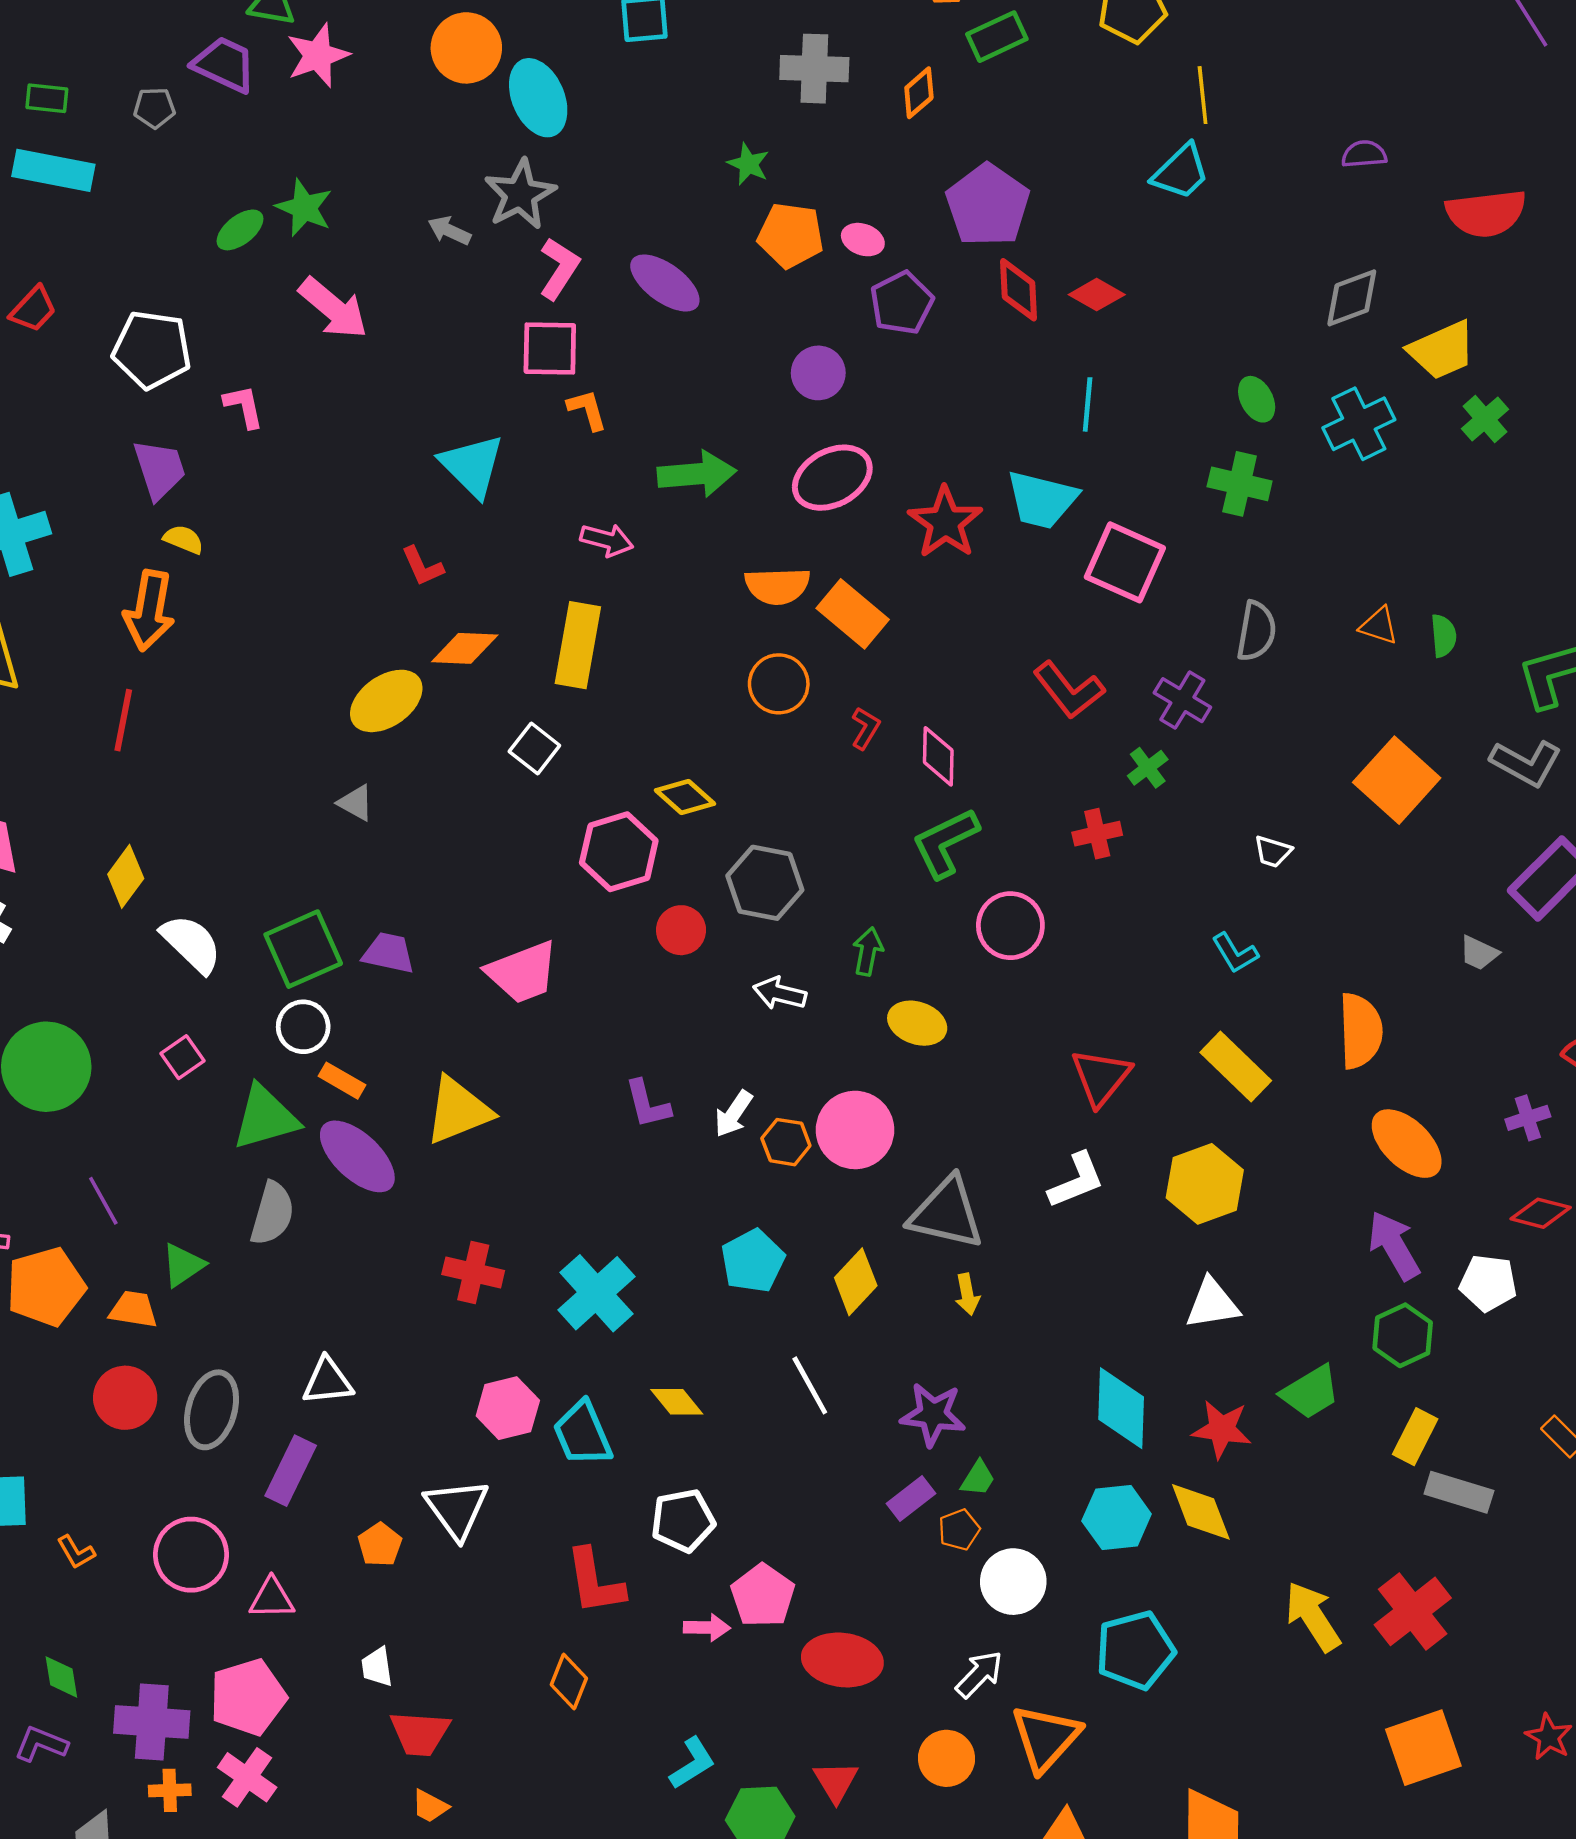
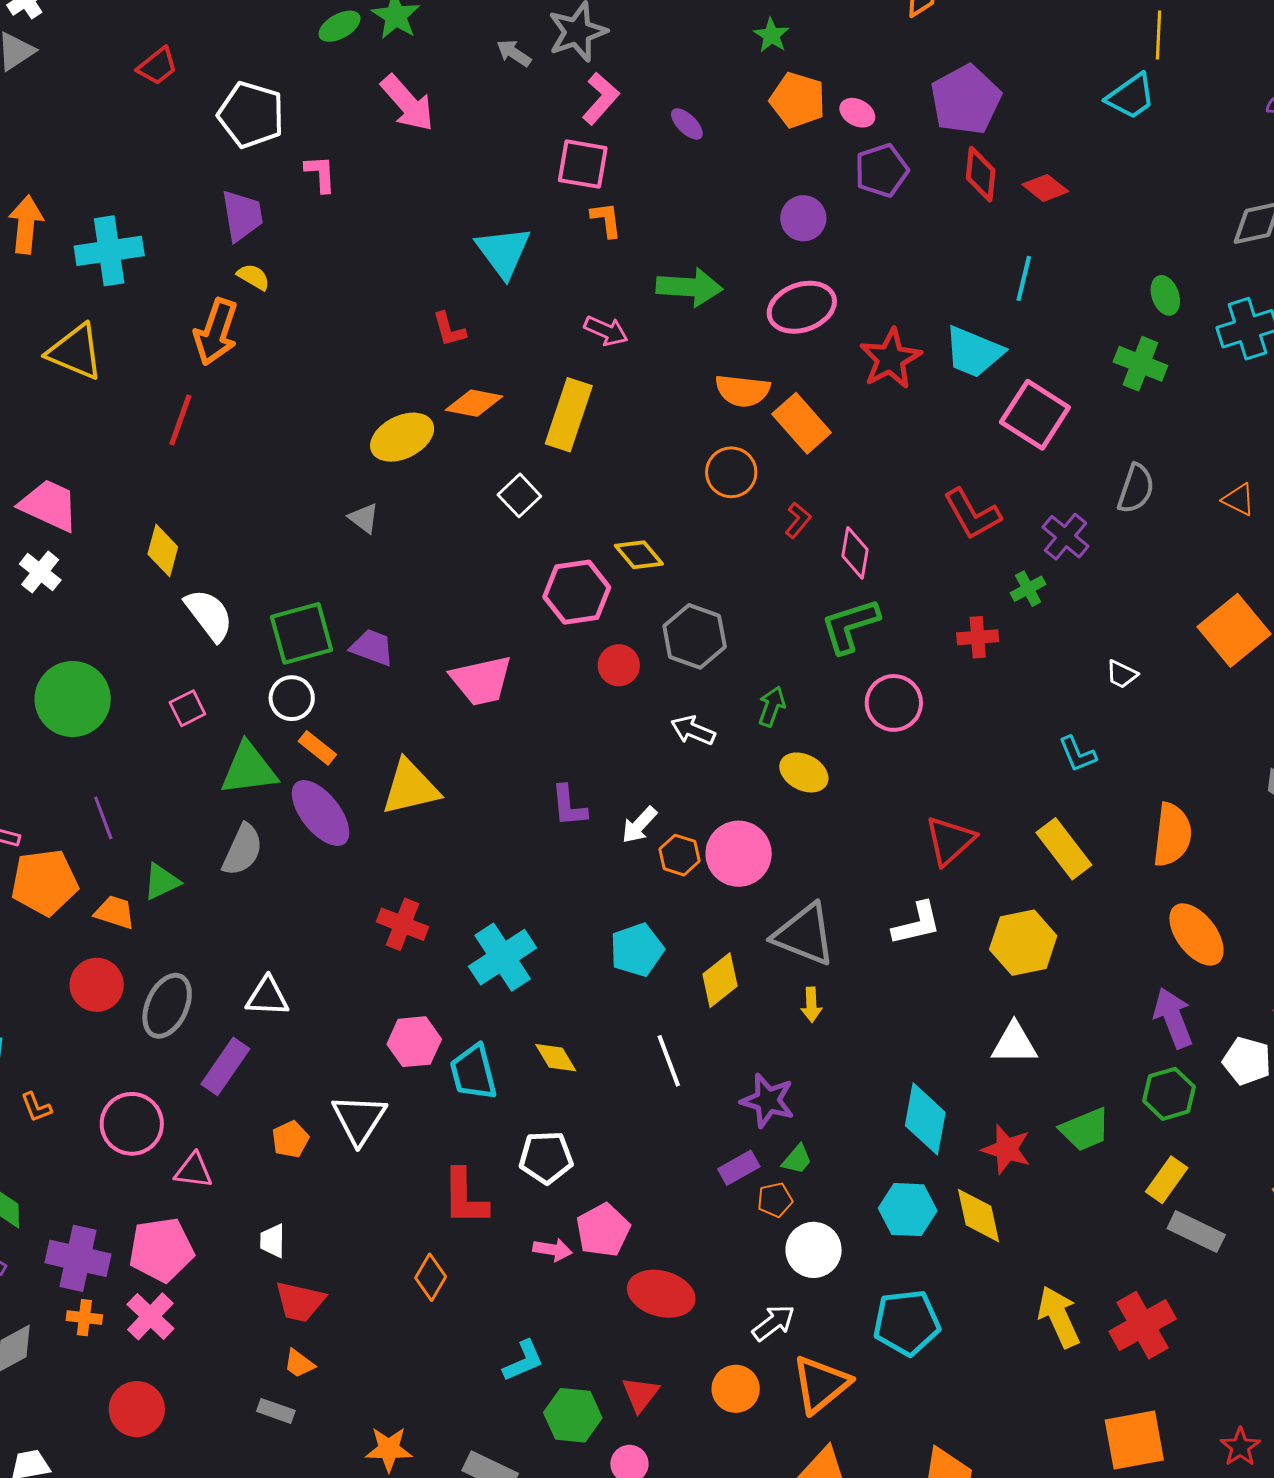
purple ellipse: (665, 283) -> (687, 124), size x0.6
yellow diamond: (126, 876) -> (163, 550), turned -30

